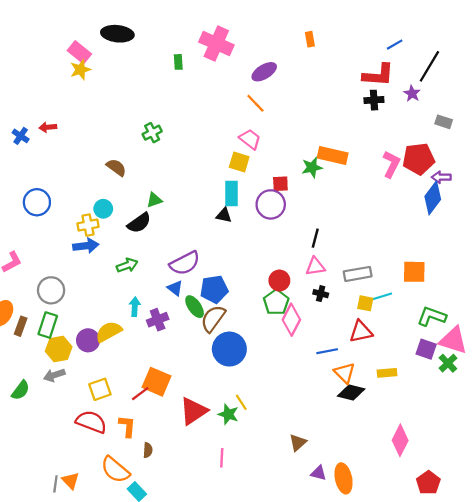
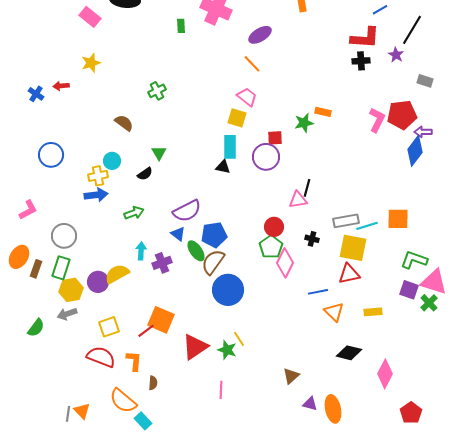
yellow star: (80, 70) -> (91, 63), moved
orange rectangle: (333, 155) -> (323, 112), size x0.6
green triangle: (154, 200) -> (159, 153), turned -42
black semicircle: (139, 223) -> (145, 174), size x0.7
pink triangle: (315, 266) -> (298, 200), moved
cyan line: (380, 297) -> (367, 226), moved
yellow square: (365, 303) -> (353, 248), size x1.8
black diamond: (351, 393) -> (349, 353), moved

